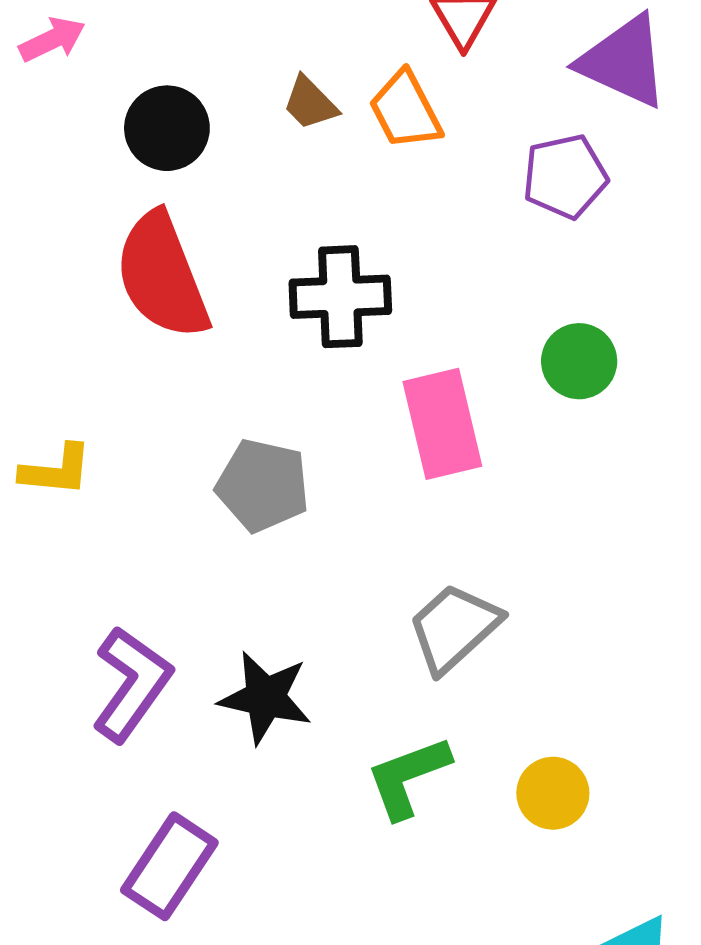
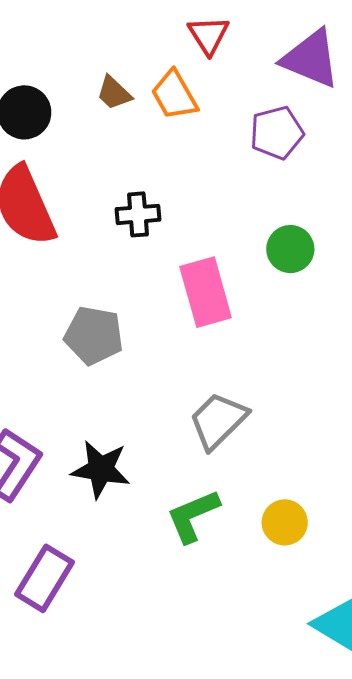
black cross: (340, 297) -> (138, 214), size x0.7

